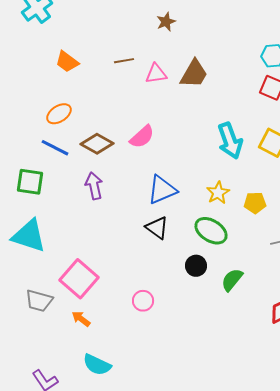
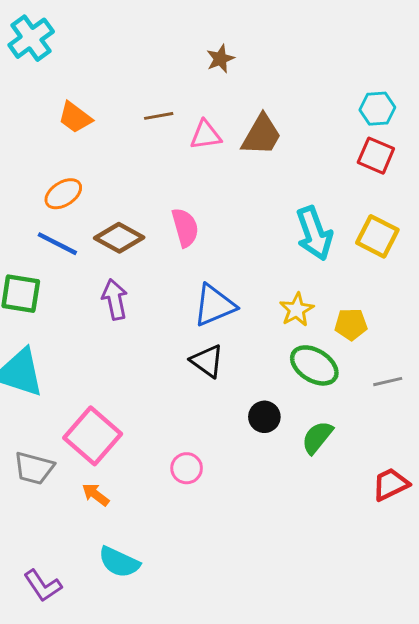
pink semicircle: (142, 137) -> (185, 227), turned -64
green ellipse: (211, 231) -> (314, 365), moved

